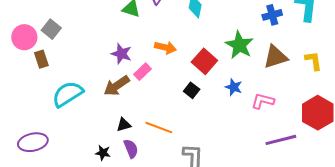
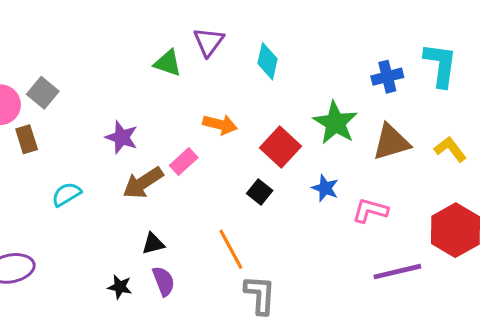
purple star: (121, 54) -> (122, 137), moved
yellow L-shape: (313, 61) -> (450, 149), turned -30
cyan semicircle: (68, 94) -> (66, 194), size x0.6
orange line: (159, 128) -> (231, 249), moved, turned 40

